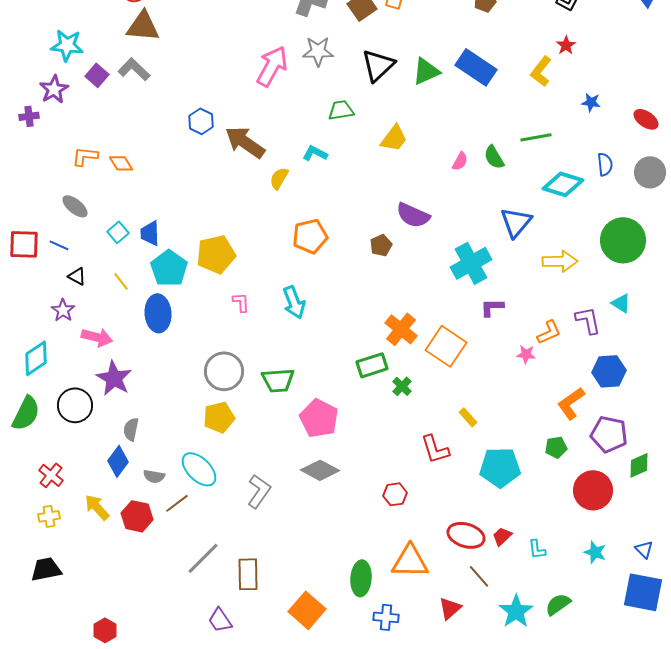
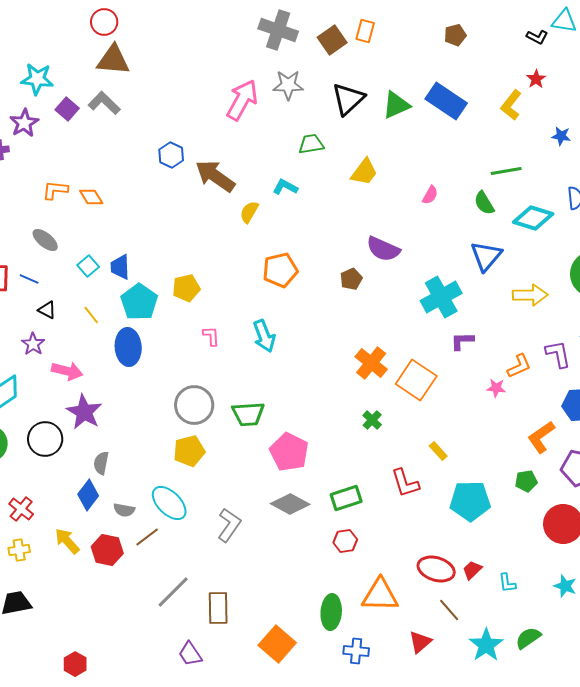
green semicircle: (494, 157) -> (484, 203), moved
yellow pentagon: (216, 254) -> (186, 288), size x0.7
green rectangle: (372, 365) -> (346, 498), moved
red hexagon: (395, 494) -> (345, 541), moved

